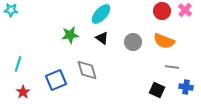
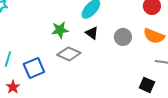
gray diamond: (87, 70) -> (69, 54), moved, turned -50
blue square: (56, 80) -> (34, 68), moved

